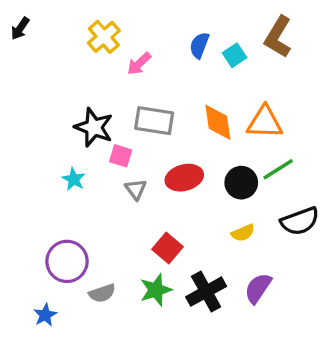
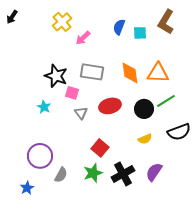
cyan square: (235, 55) -> (140, 33), turned 32
gray semicircle: (102, 293) -> (61, 175), turned -42

